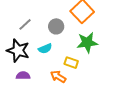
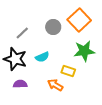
gray circle: (56, 26) -> (53, 27), moved

